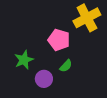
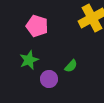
pink pentagon: (59, 40) -> (37, 26), moved

